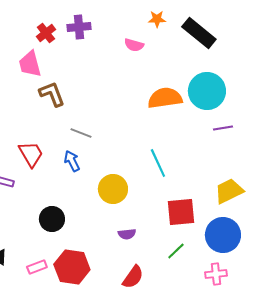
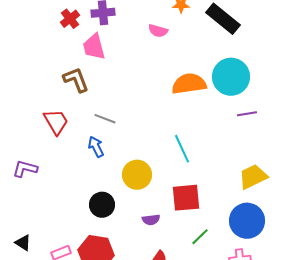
pink trapezoid: (30, 64) -> (94, 47), moved
red trapezoid: (31, 154) -> (56, 122), moved
red square: (181, 212) -> (186, 198), moved
black circle: (52, 219) -> (102, 205), moved

